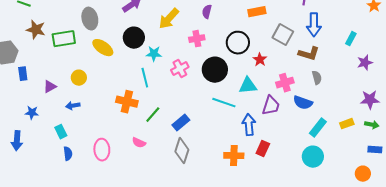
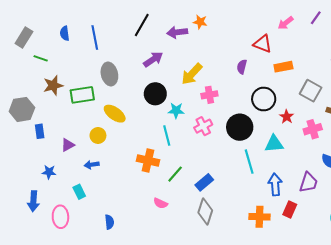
purple semicircle: (207, 12) -> (242, 67), moved
brown star: (36, 30) -> (53, 85), turned -30
pink cross: (197, 39) -> (209, 95), moved
yellow ellipse: (103, 48) -> (115, 114), moved
pink cross: (285, 83) -> (313, 129), moved
cyan line: (224, 103) -> (249, 162), turned 55
purple trapezoid: (271, 106) -> (308, 182), moved
pink ellipse: (102, 150) -> (60, 217), moved
blue semicircle: (68, 154) -> (109, 222), moved

